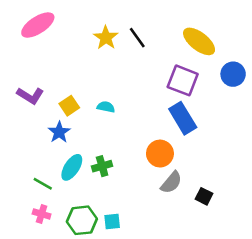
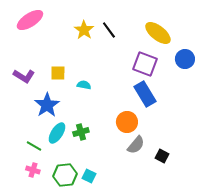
yellow square: (69, 106) -> (58, 73), moved, turned 35
blue star: (59, 132) -> (47, 105), size x1.4
cyan square: (112, 222) -> (89, 176), turned 32

